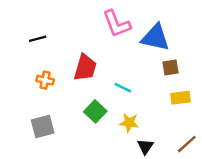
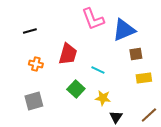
blue triangle: (155, 38) -> (124, 30), turned -35

